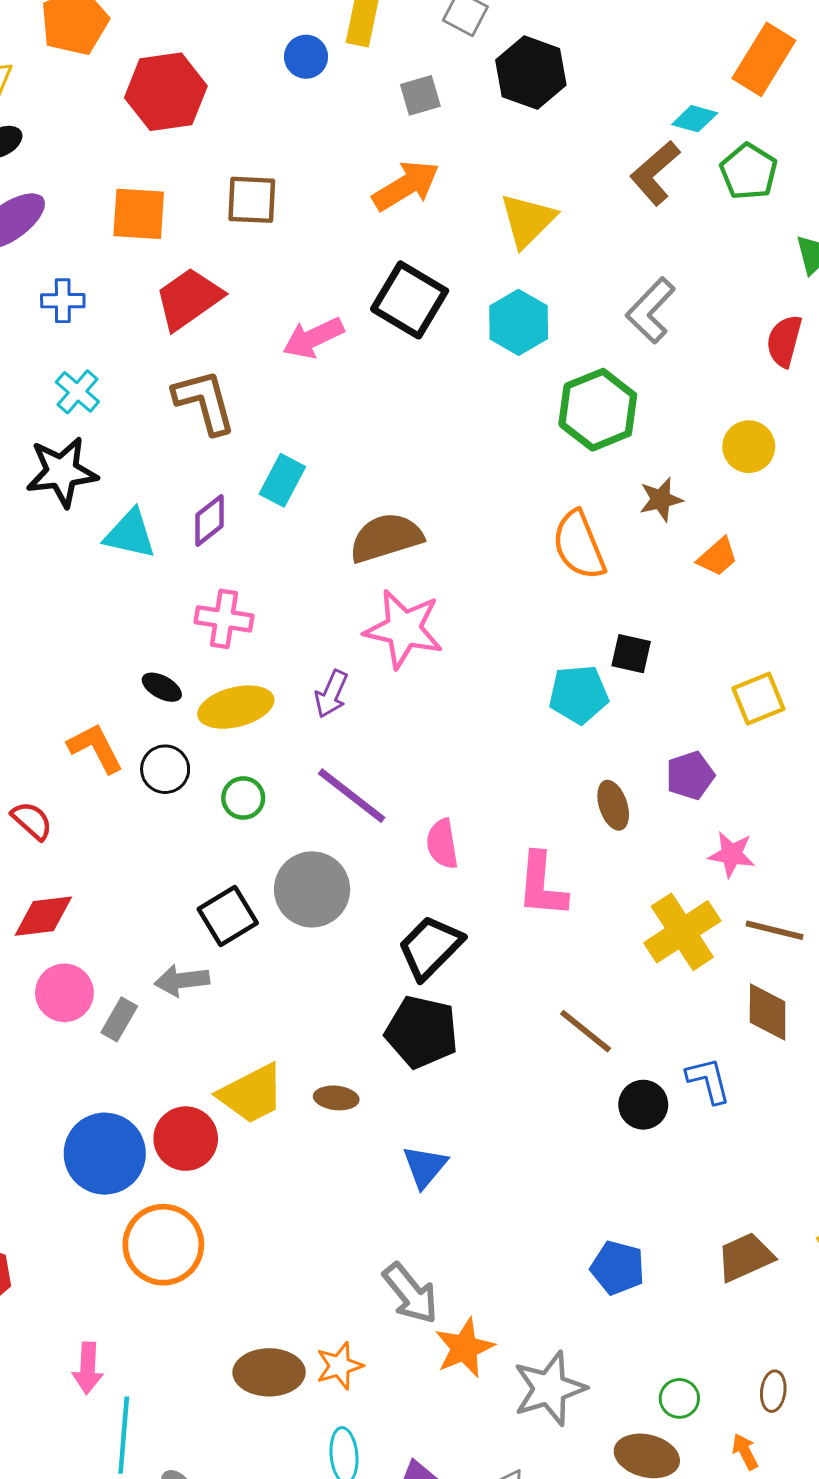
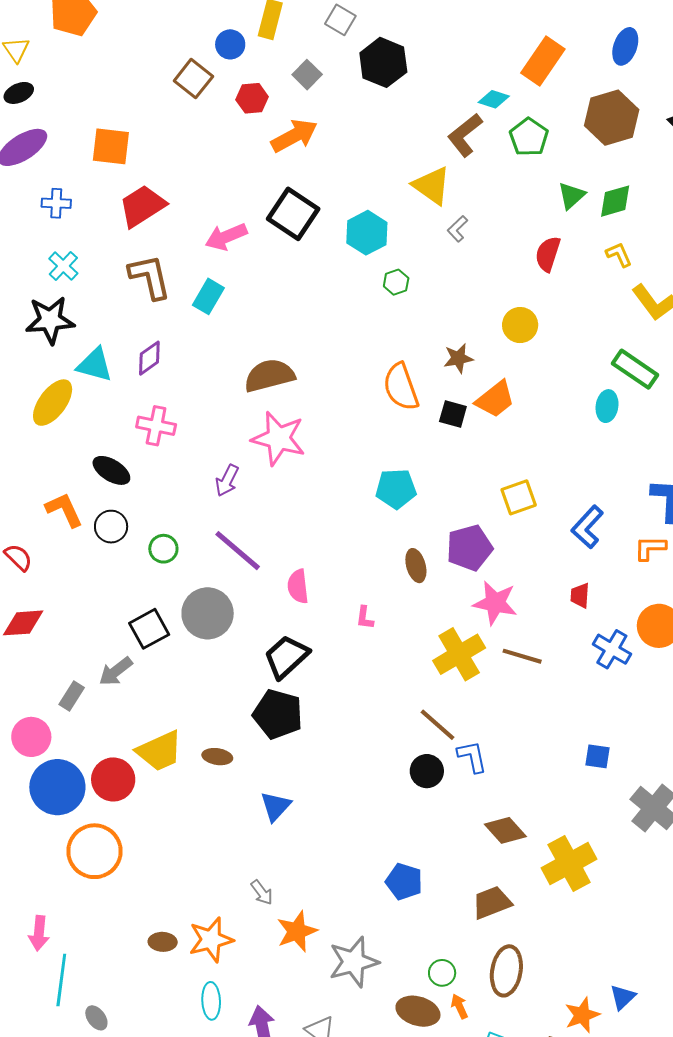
red hexagon: (166, 92) -> (252, 98), moved, size x0.6
gray square: (420, 95) -> (307, 75), turned -32
brown square: (252, 200) -> (193, 79), moved, turned 33
yellow triangle: (528, 220) -> (432, 186), moved, turned -42
gray L-shape: (651, 310) -> (457, 229), size x0.6
green hexagon: (598, 410) -> (396, 282), moved, size x0.5
cyan rectangle: (282, 480) -> (208, 296), moved
orange trapezoid: (718, 557) -> (495, 399), size x1.4
black square: (631, 654) -> (453, 414), moved
black ellipse: (162, 687) -> (111, 470), size x1.4
yellow ellipse: (236, 707) -> (53, 403), moved, turned -42
purple pentagon: (690, 775) -> (469, 548), size x1.4
pink star: (732, 854) -> (495, 603), size x1.4
pink L-shape: (542, 885) -> (365, 618), size x0.5
gray arrow: (182, 980) -> (116, 671), turned -33
pink circle: (64, 993) -> (31, 737), moved
brown diamond: (768, 1012) -> (505, 830), moved, turned -45
brown line: (586, 1031) -> (437, 725), moved
brown trapezoid: (745, 1257) -> (492, 903), moved
gray arrow: (411, 1293) -> (262, 892), size x0.6
orange star: (339, 1366) -> (211, 940), size x1.4
brown ellipse: (269, 1372) -> (163, 942), size x0.6
brown ellipse: (773, 1391) -> (506, 971), size x1.8
orange arrow: (745, 1452) -> (459, 1006), moved

